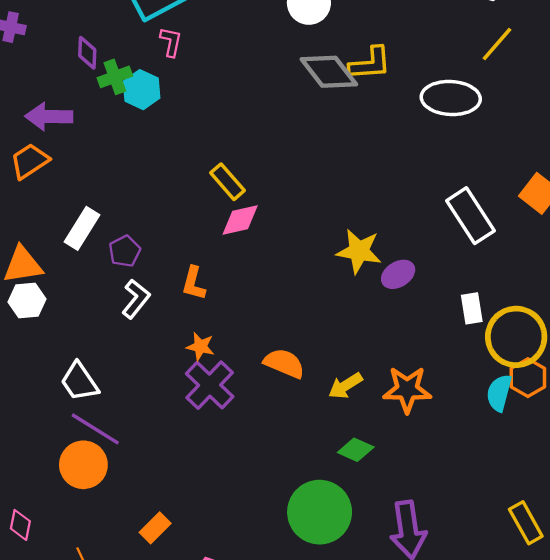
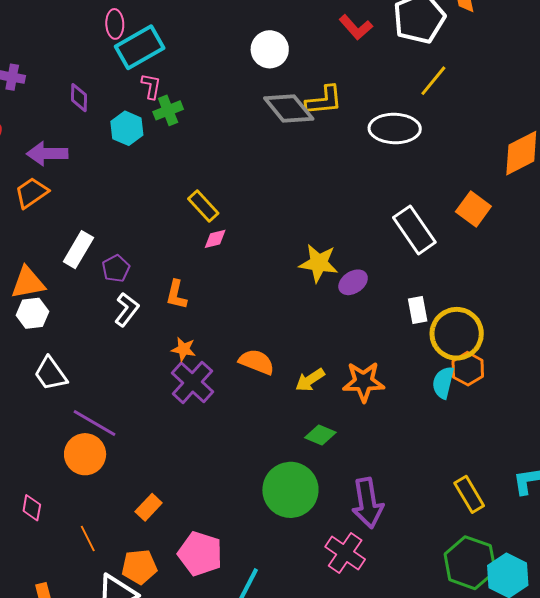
green cross: (115, 77) -> (168, 110), moved
pink diamond: (240, 220) -> (215, 239), size x0.7
white trapezoid: (79, 382) -> (51, 374), moved

